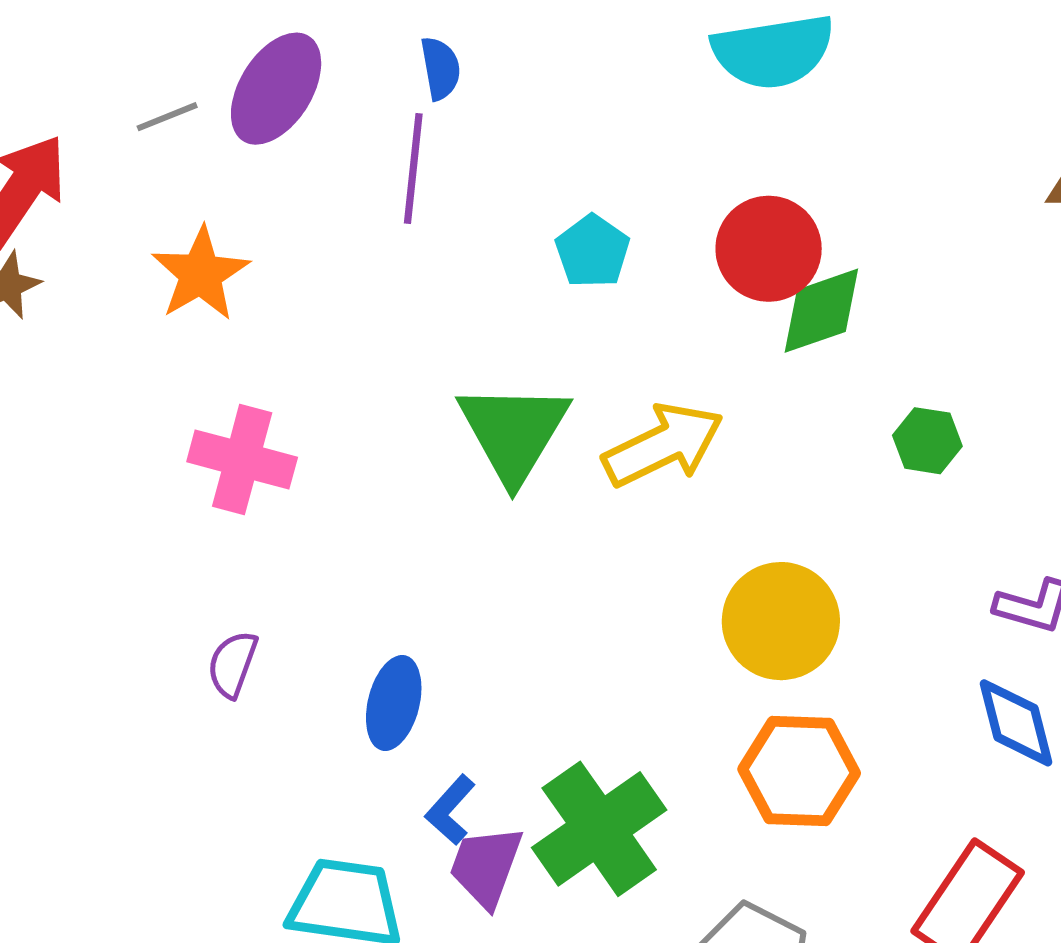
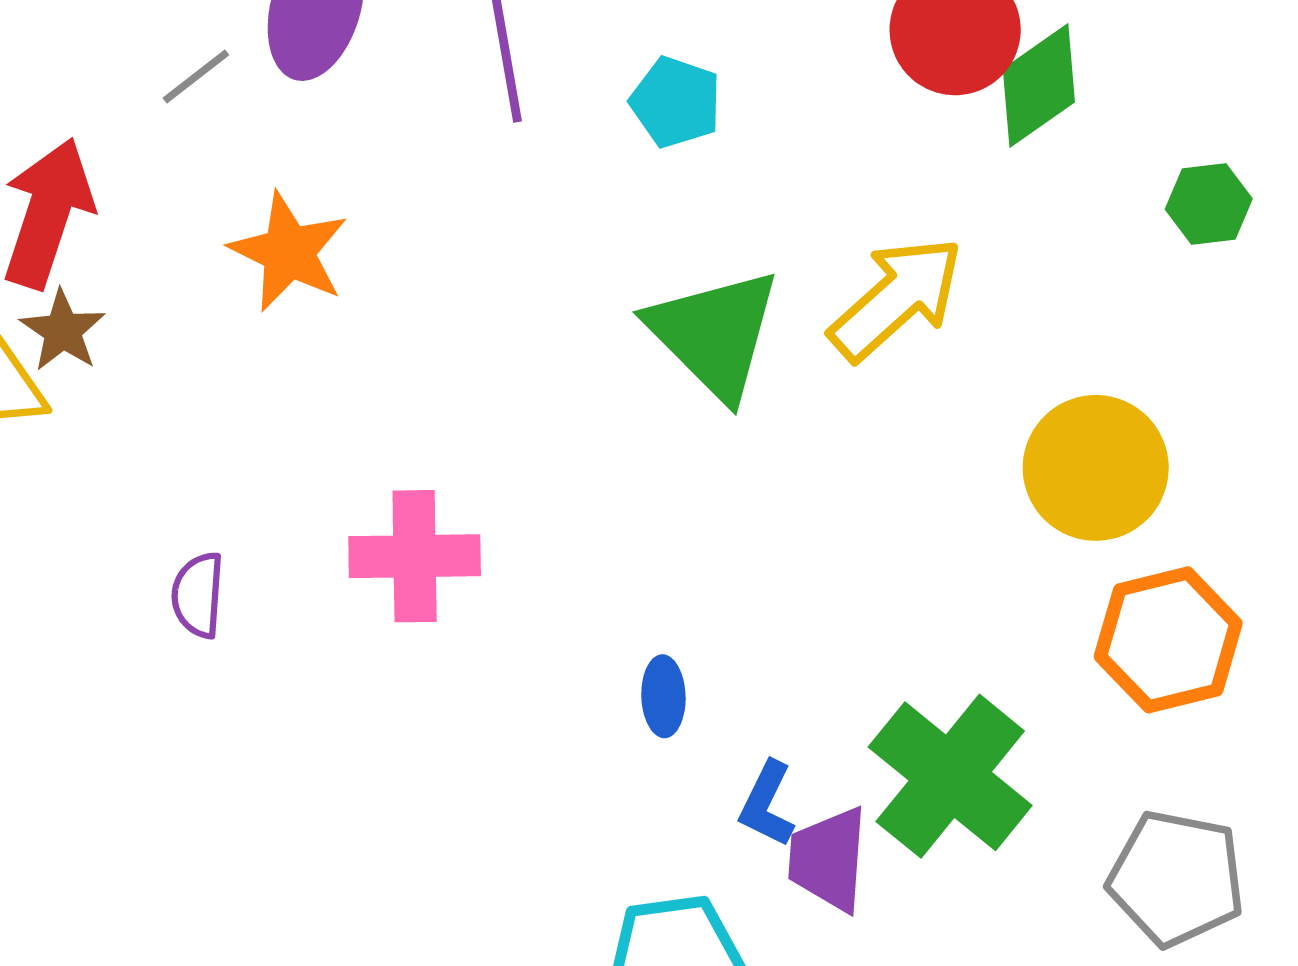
cyan pentagon: (592, 251) -> (676, 102), moved
pink cross: (242, 460) -> (415, 556), moved
purple semicircle: (233, 664) -> (198, 595), moved
blue ellipse: (394, 703) -> (663, 696), size x0.7

